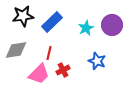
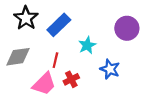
black star: (23, 16) -> (26, 18), turned -30
cyan star: (86, 28) -> (87, 45), moved

